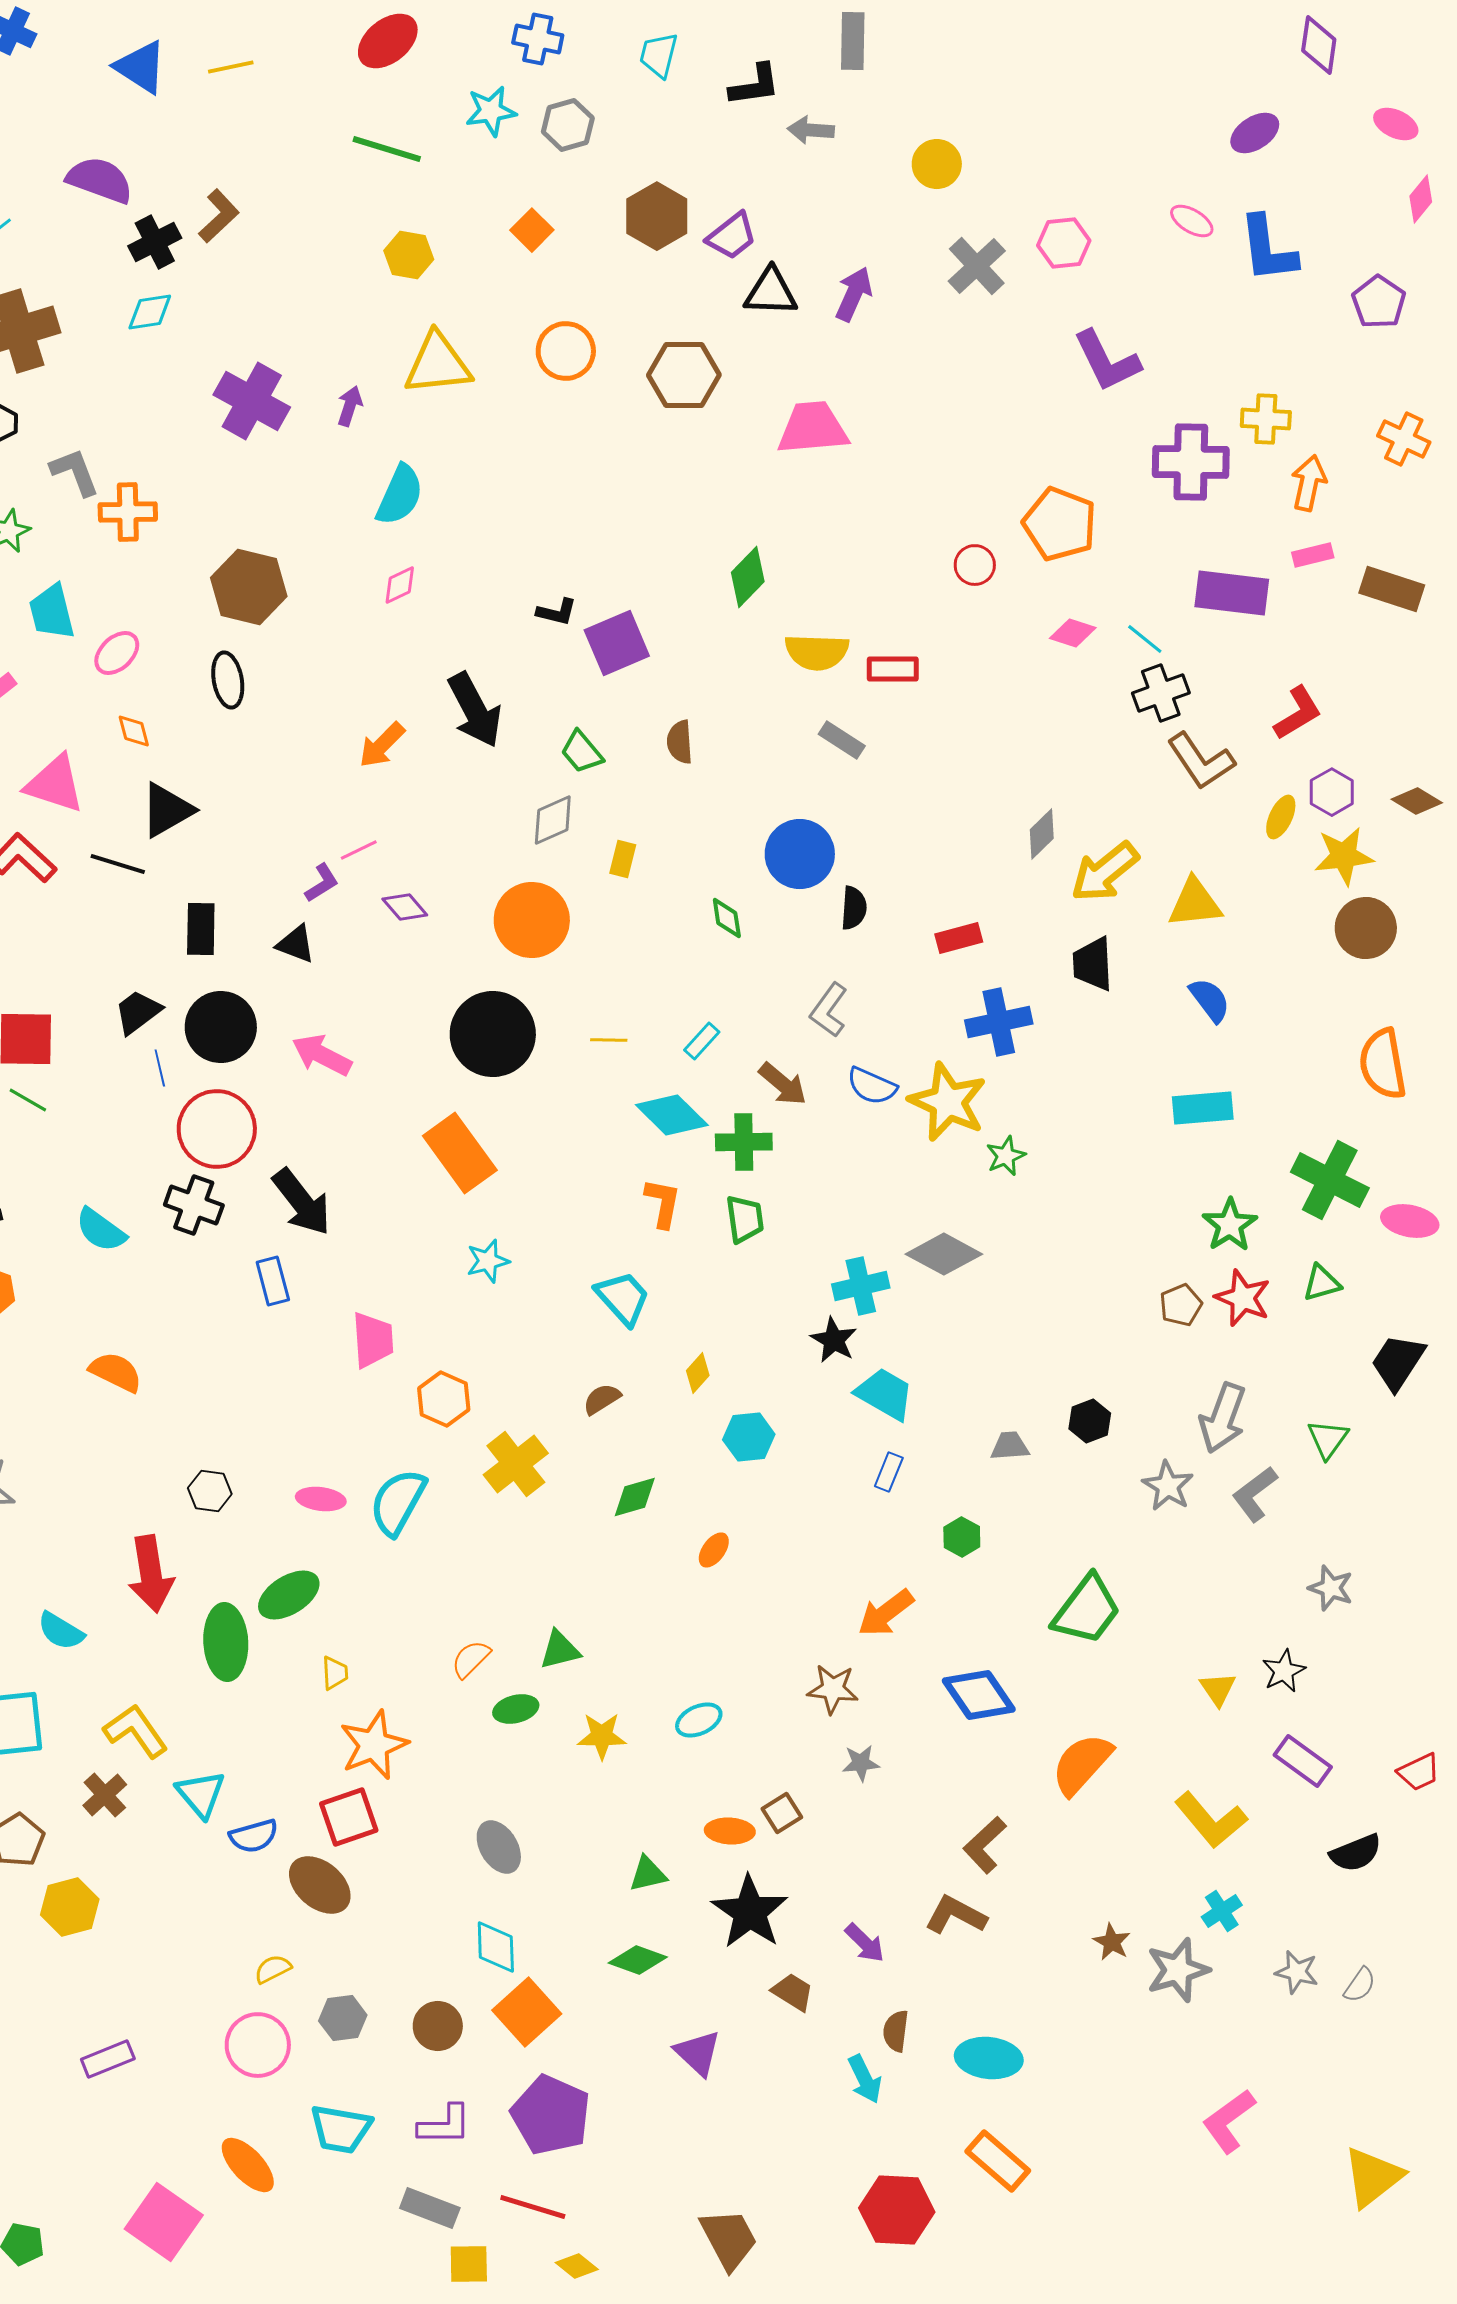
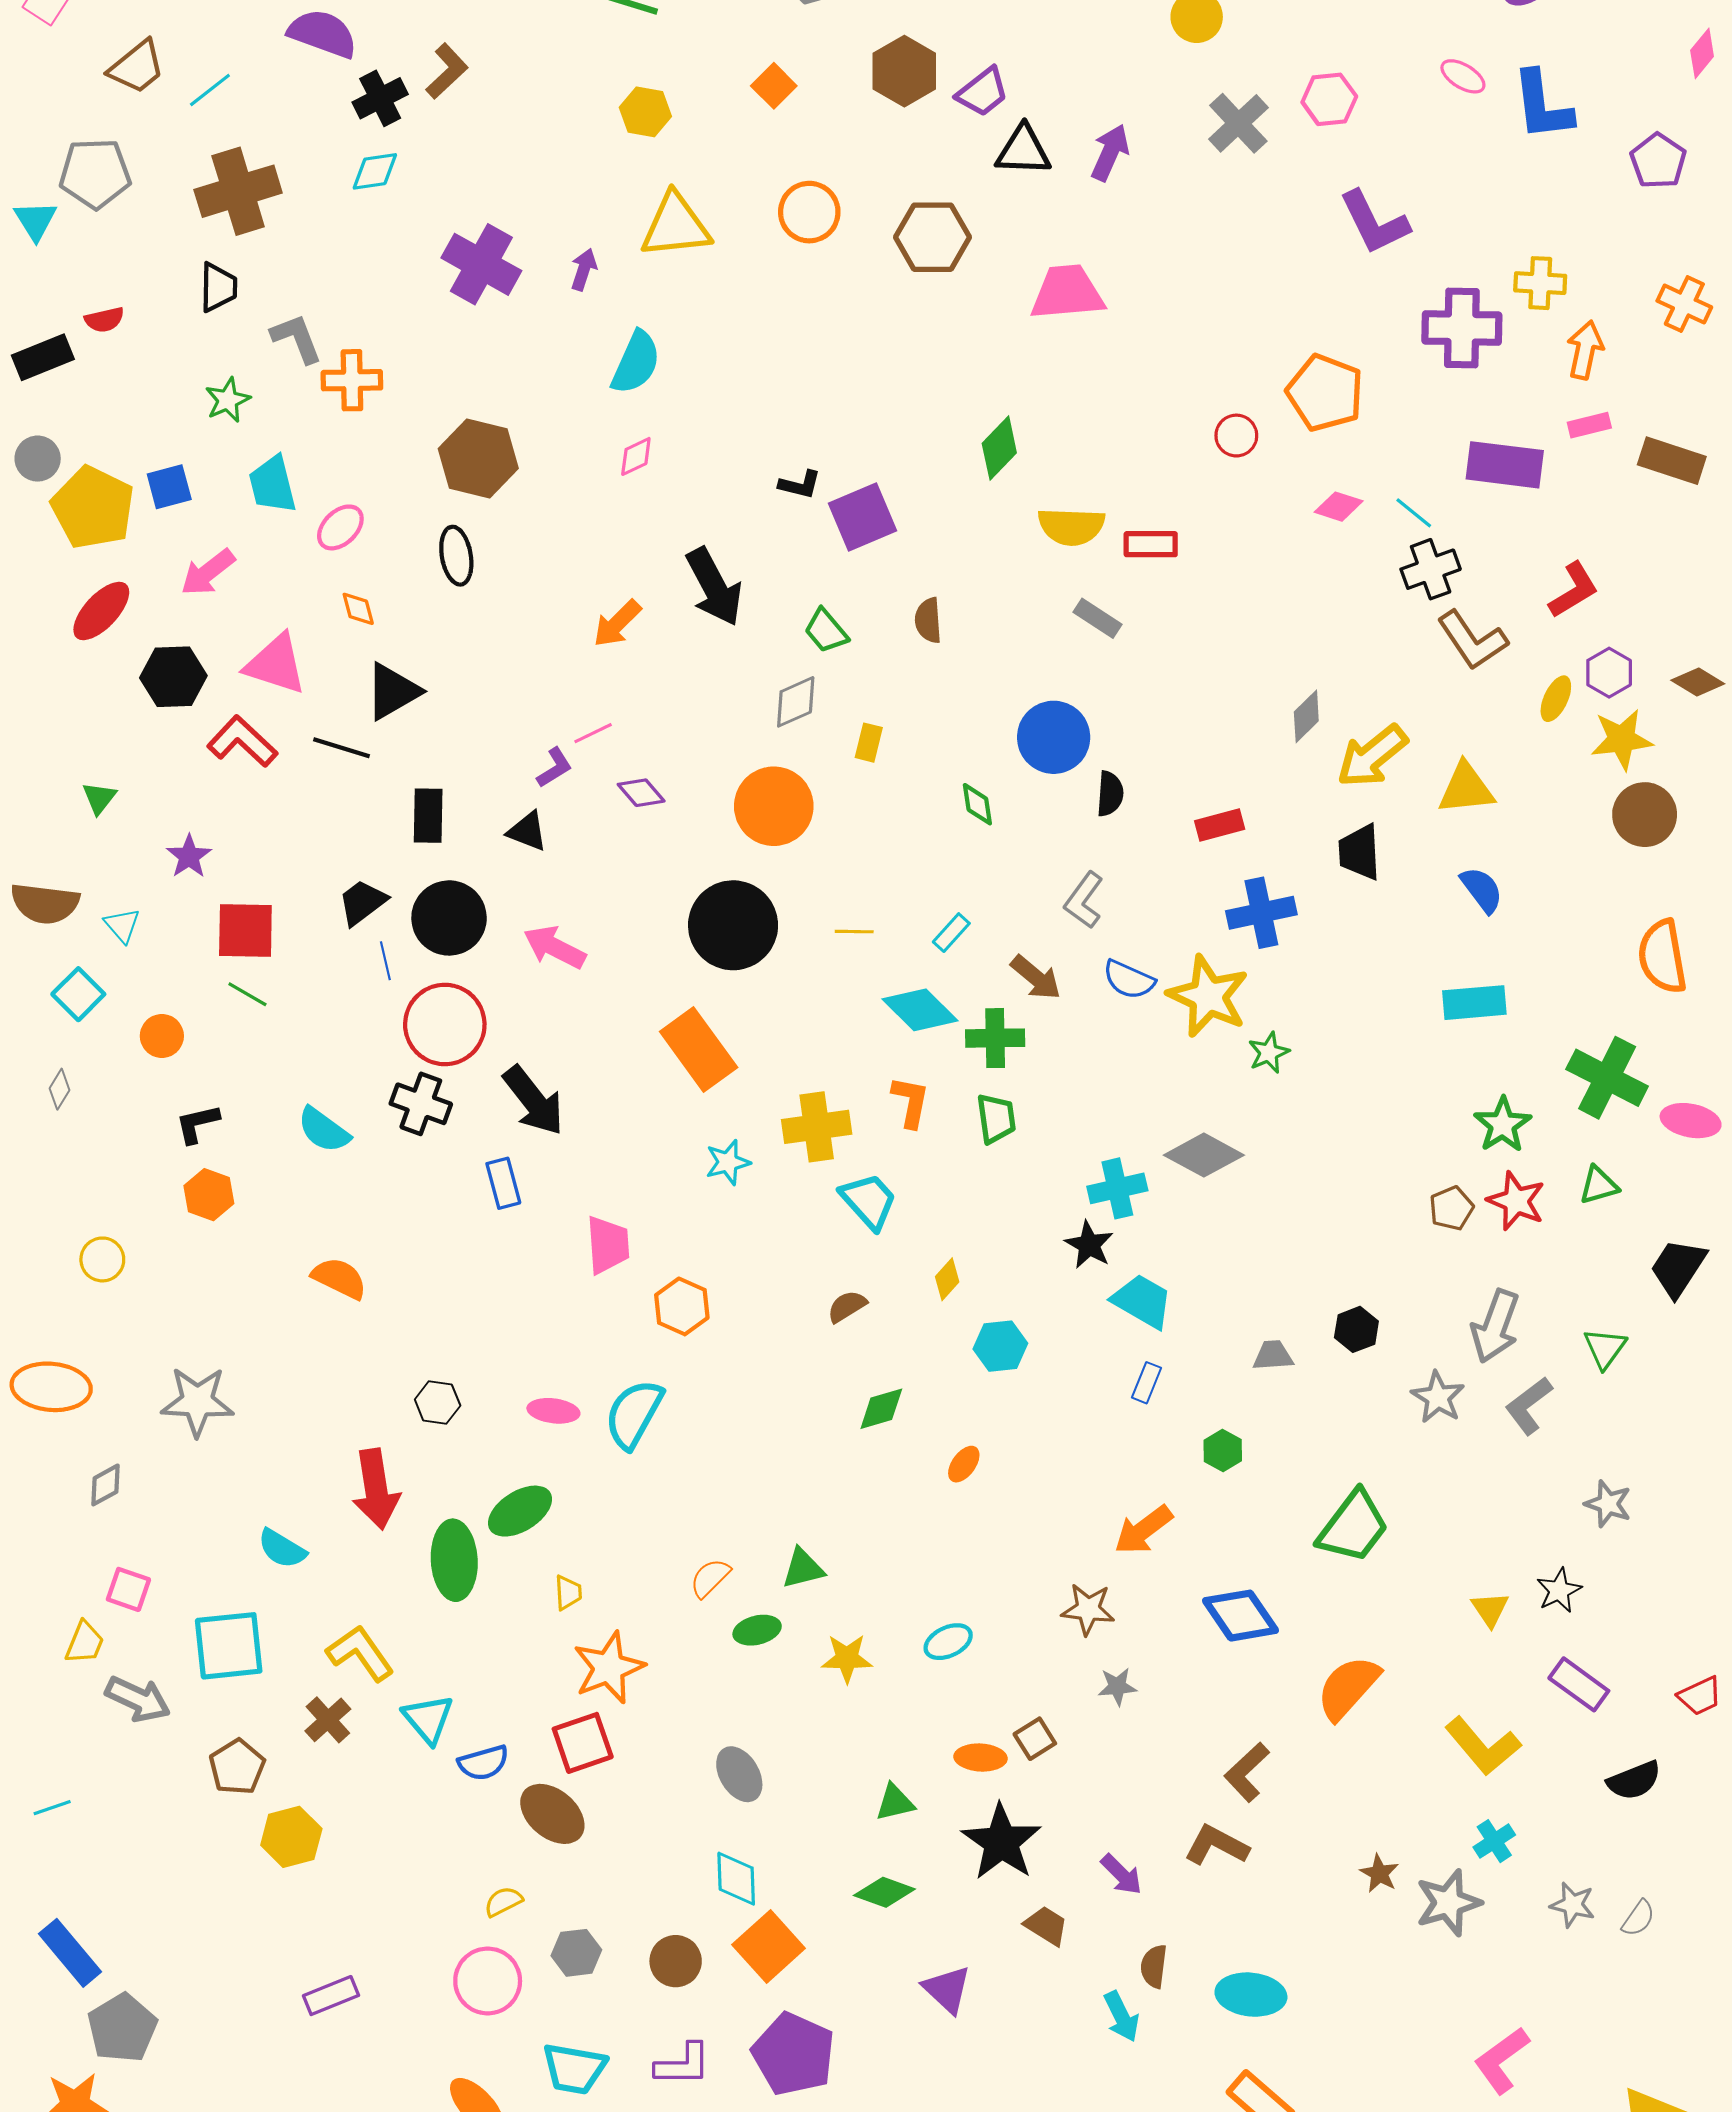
yellow cross: (516, 1464) -> (817, 1127), moved, turned 30

